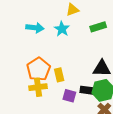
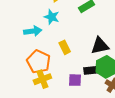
cyan arrow: (35, 28) -> (33, 31), moved
yellow rectangle: (59, 75) -> (65, 47), moved

